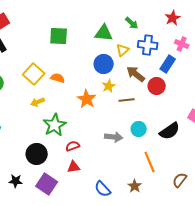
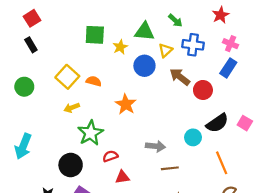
blue rectangle: (168, 64) -> (228, 68), moved
yellow star: (109, 86) -> (120, 47), moved
brown line: (127, 100) -> (170, 168), moved
cyan circle: (139, 129) -> (193, 137), moved
black semicircle: (170, 131) -> (217, 123), moved
orange line: (150, 162) -> (222, 163), moved
red triangle: (74, 167) -> (122, 177), moved

